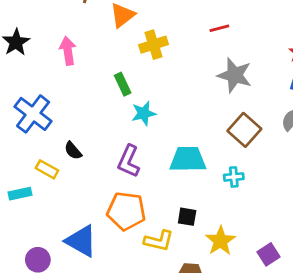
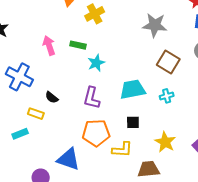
pink arrow: (68, 51) -> (49, 45), moved
green rectangle: (123, 84) -> (78, 45), turned -42
black square: (187, 217) -> (133, 122), moved

